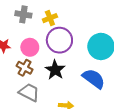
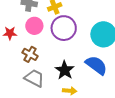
pink circle: (30, 47) -> (34, 26), moved
black star: (55, 70) -> (65, 70), moved

